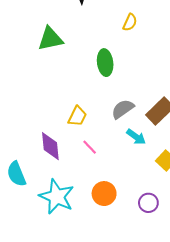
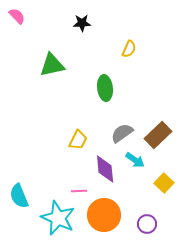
purple diamond: (50, 146) -> (105, 169), moved
pink line: (90, 147) -> (79, 191), moved, turned -49
orange circle: (104, 194) -> (104, 215), size x1.4

